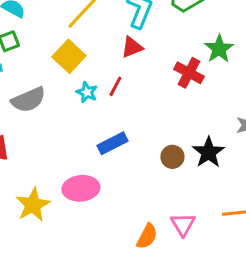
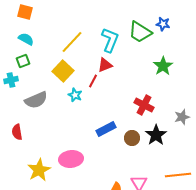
red cross: (189, 73) -> (144, 105), moved
red line: (115, 86) -> (93, 81), moved
blue rectangle: (112, 143) -> (106, 129), moved

